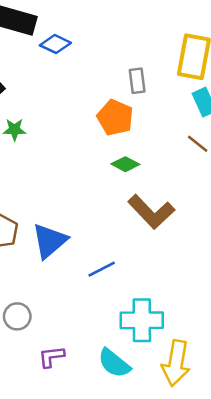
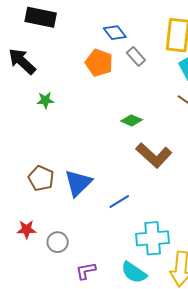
blue diamond: (55, 44) -> (115, 33), moved, turned 30
gray rectangle: (137, 81) -> (136, 56), turned -30
orange pentagon: (115, 118) -> (99, 63), moved

